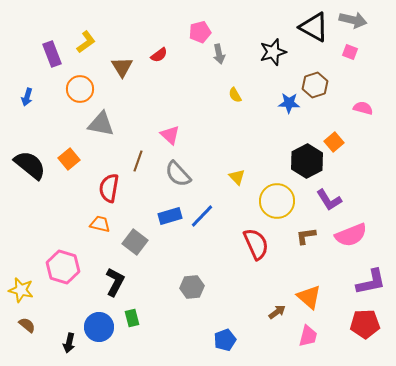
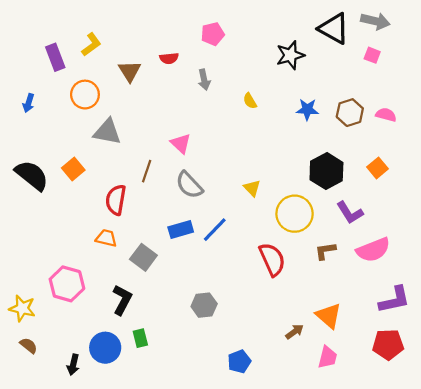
gray arrow: (219, 54) -> (204, 80), moved
red semicircle: (159, 55) -> (169, 58), turned 30
brown hexagon: (315, 85) -> (350, 113), moved
orange square: (334, 142) -> (378, 168), moved

